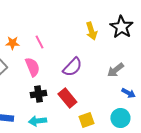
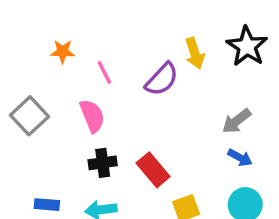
orange star: (12, 43) -> (63, 52), moved
purple semicircle: (72, 67) -> (162, 79), moved
blue arrow: (128, 93) -> (240, 158), moved

